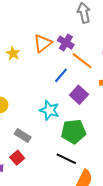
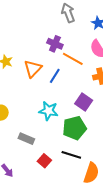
orange triangle: (43, 43) -> (33, 69), moved
purple square: (79, 95) -> (84, 102), moved
red square: (17, 158) -> (44, 161), moved

